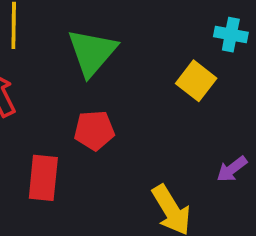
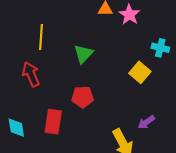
green triangle: (92, 52) -> (83, 54), size x0.7
purple arrow: (232, 169) -> (146, 122), moved

